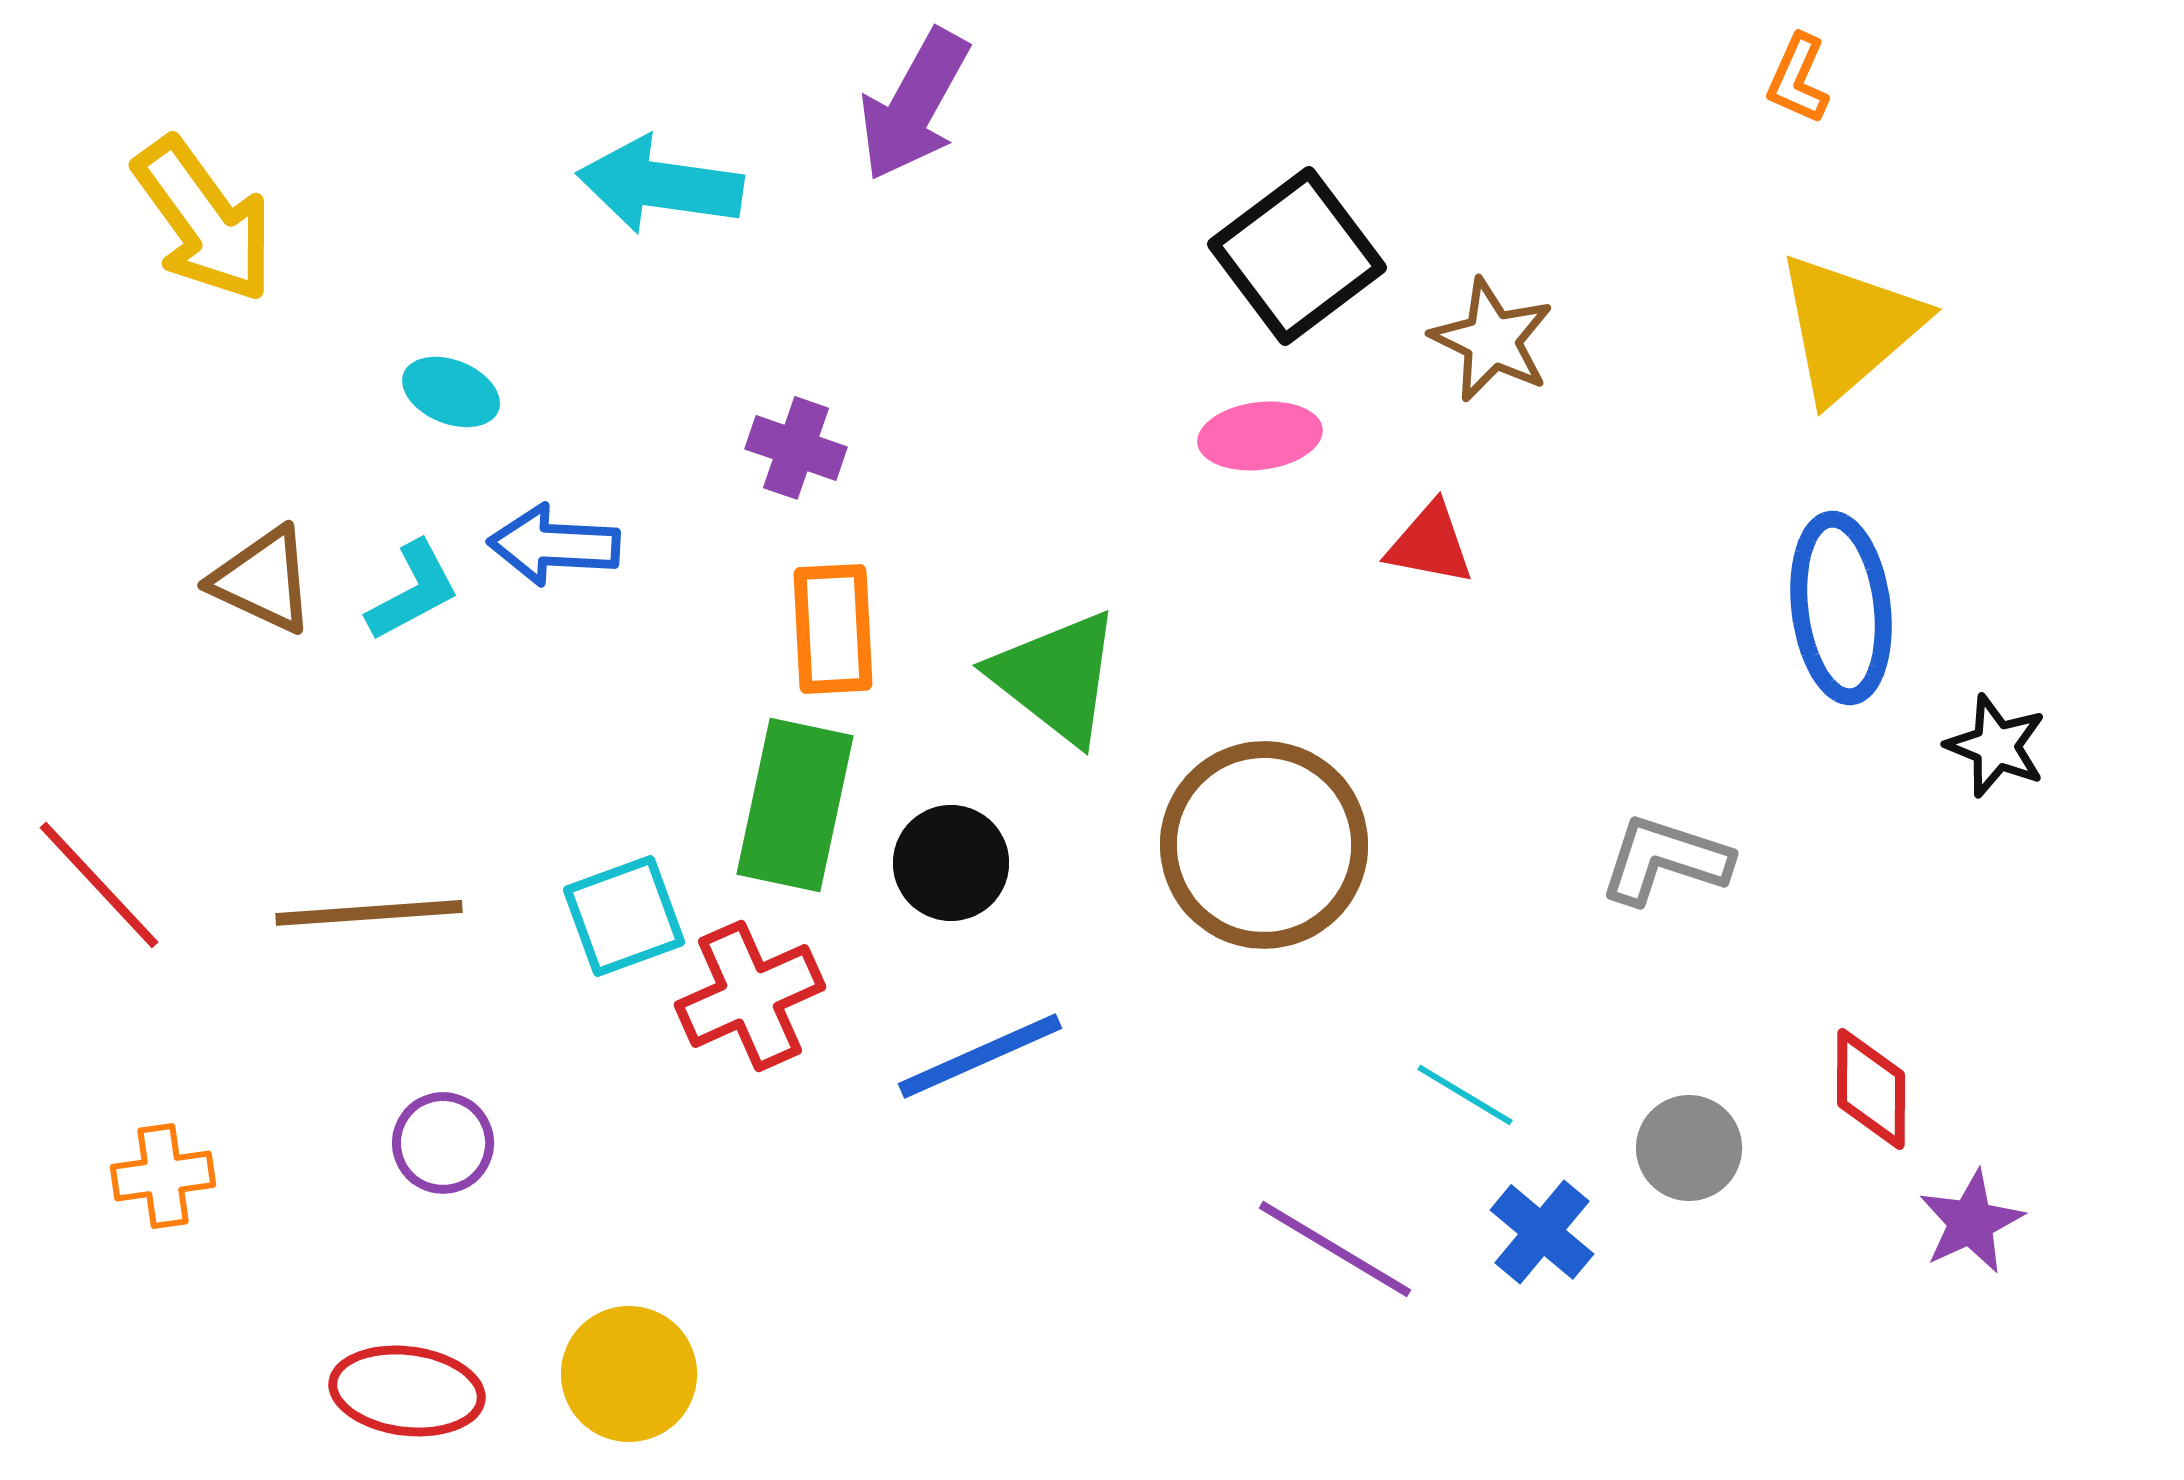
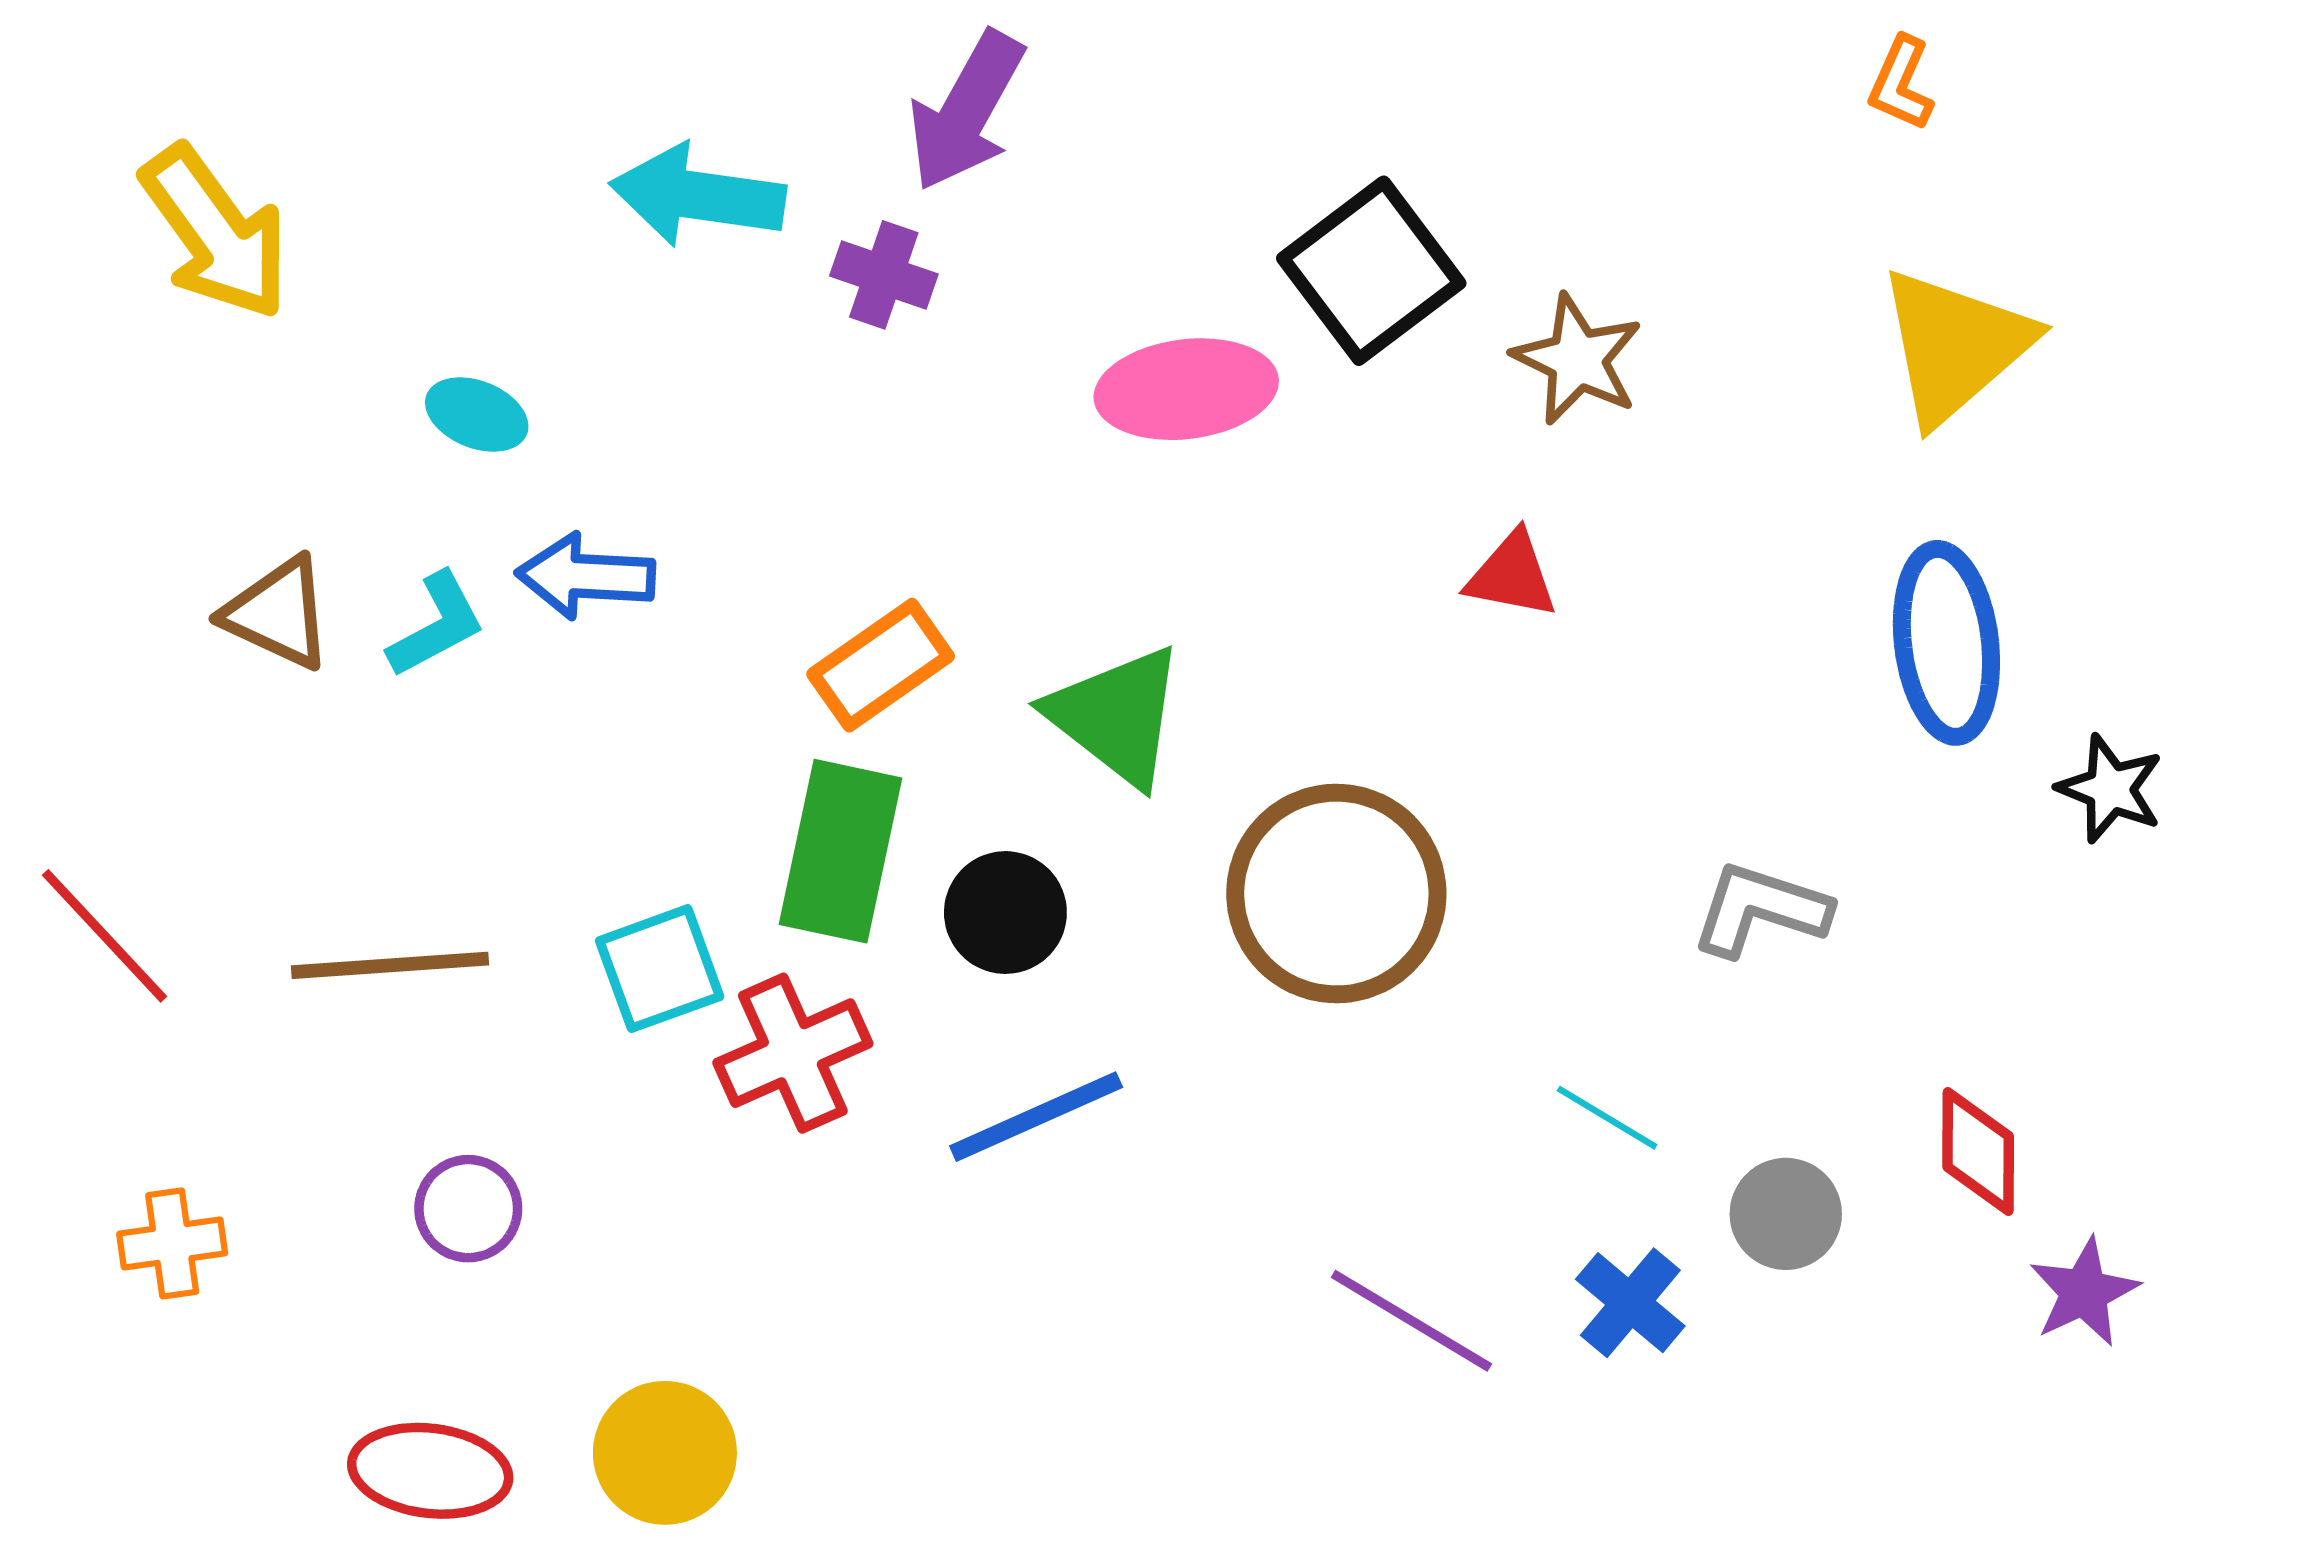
pink ellipse: (1260, 436) -> (1186, 389), moved, size x1.4
purple cross: (796, 448) -> (884, 275), moved
orange rectangle: (833, 629) -> (881, 665), turned 58
cyan line: (1465, 1095) -> (1607, 1118), moved

